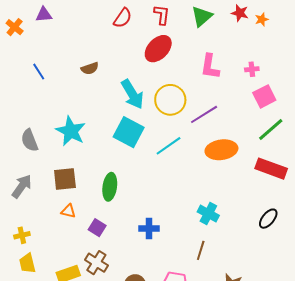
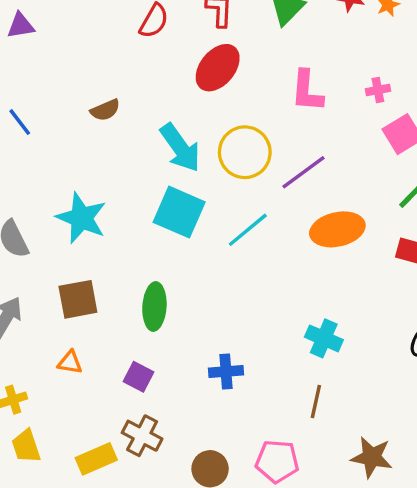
orange triangle: (68, 211) -> (70, 362), moved

